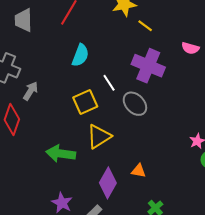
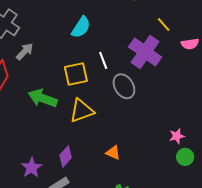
yellow line: (145, 26) -> (164, 24), moved
pink semicircle: (190, 48) -> (190, 44), turned -36
green arrow: (61, 154) -> (43, 98), moved
purple diamond: (108, 183) -> (66, 156), moved, size x0.7

